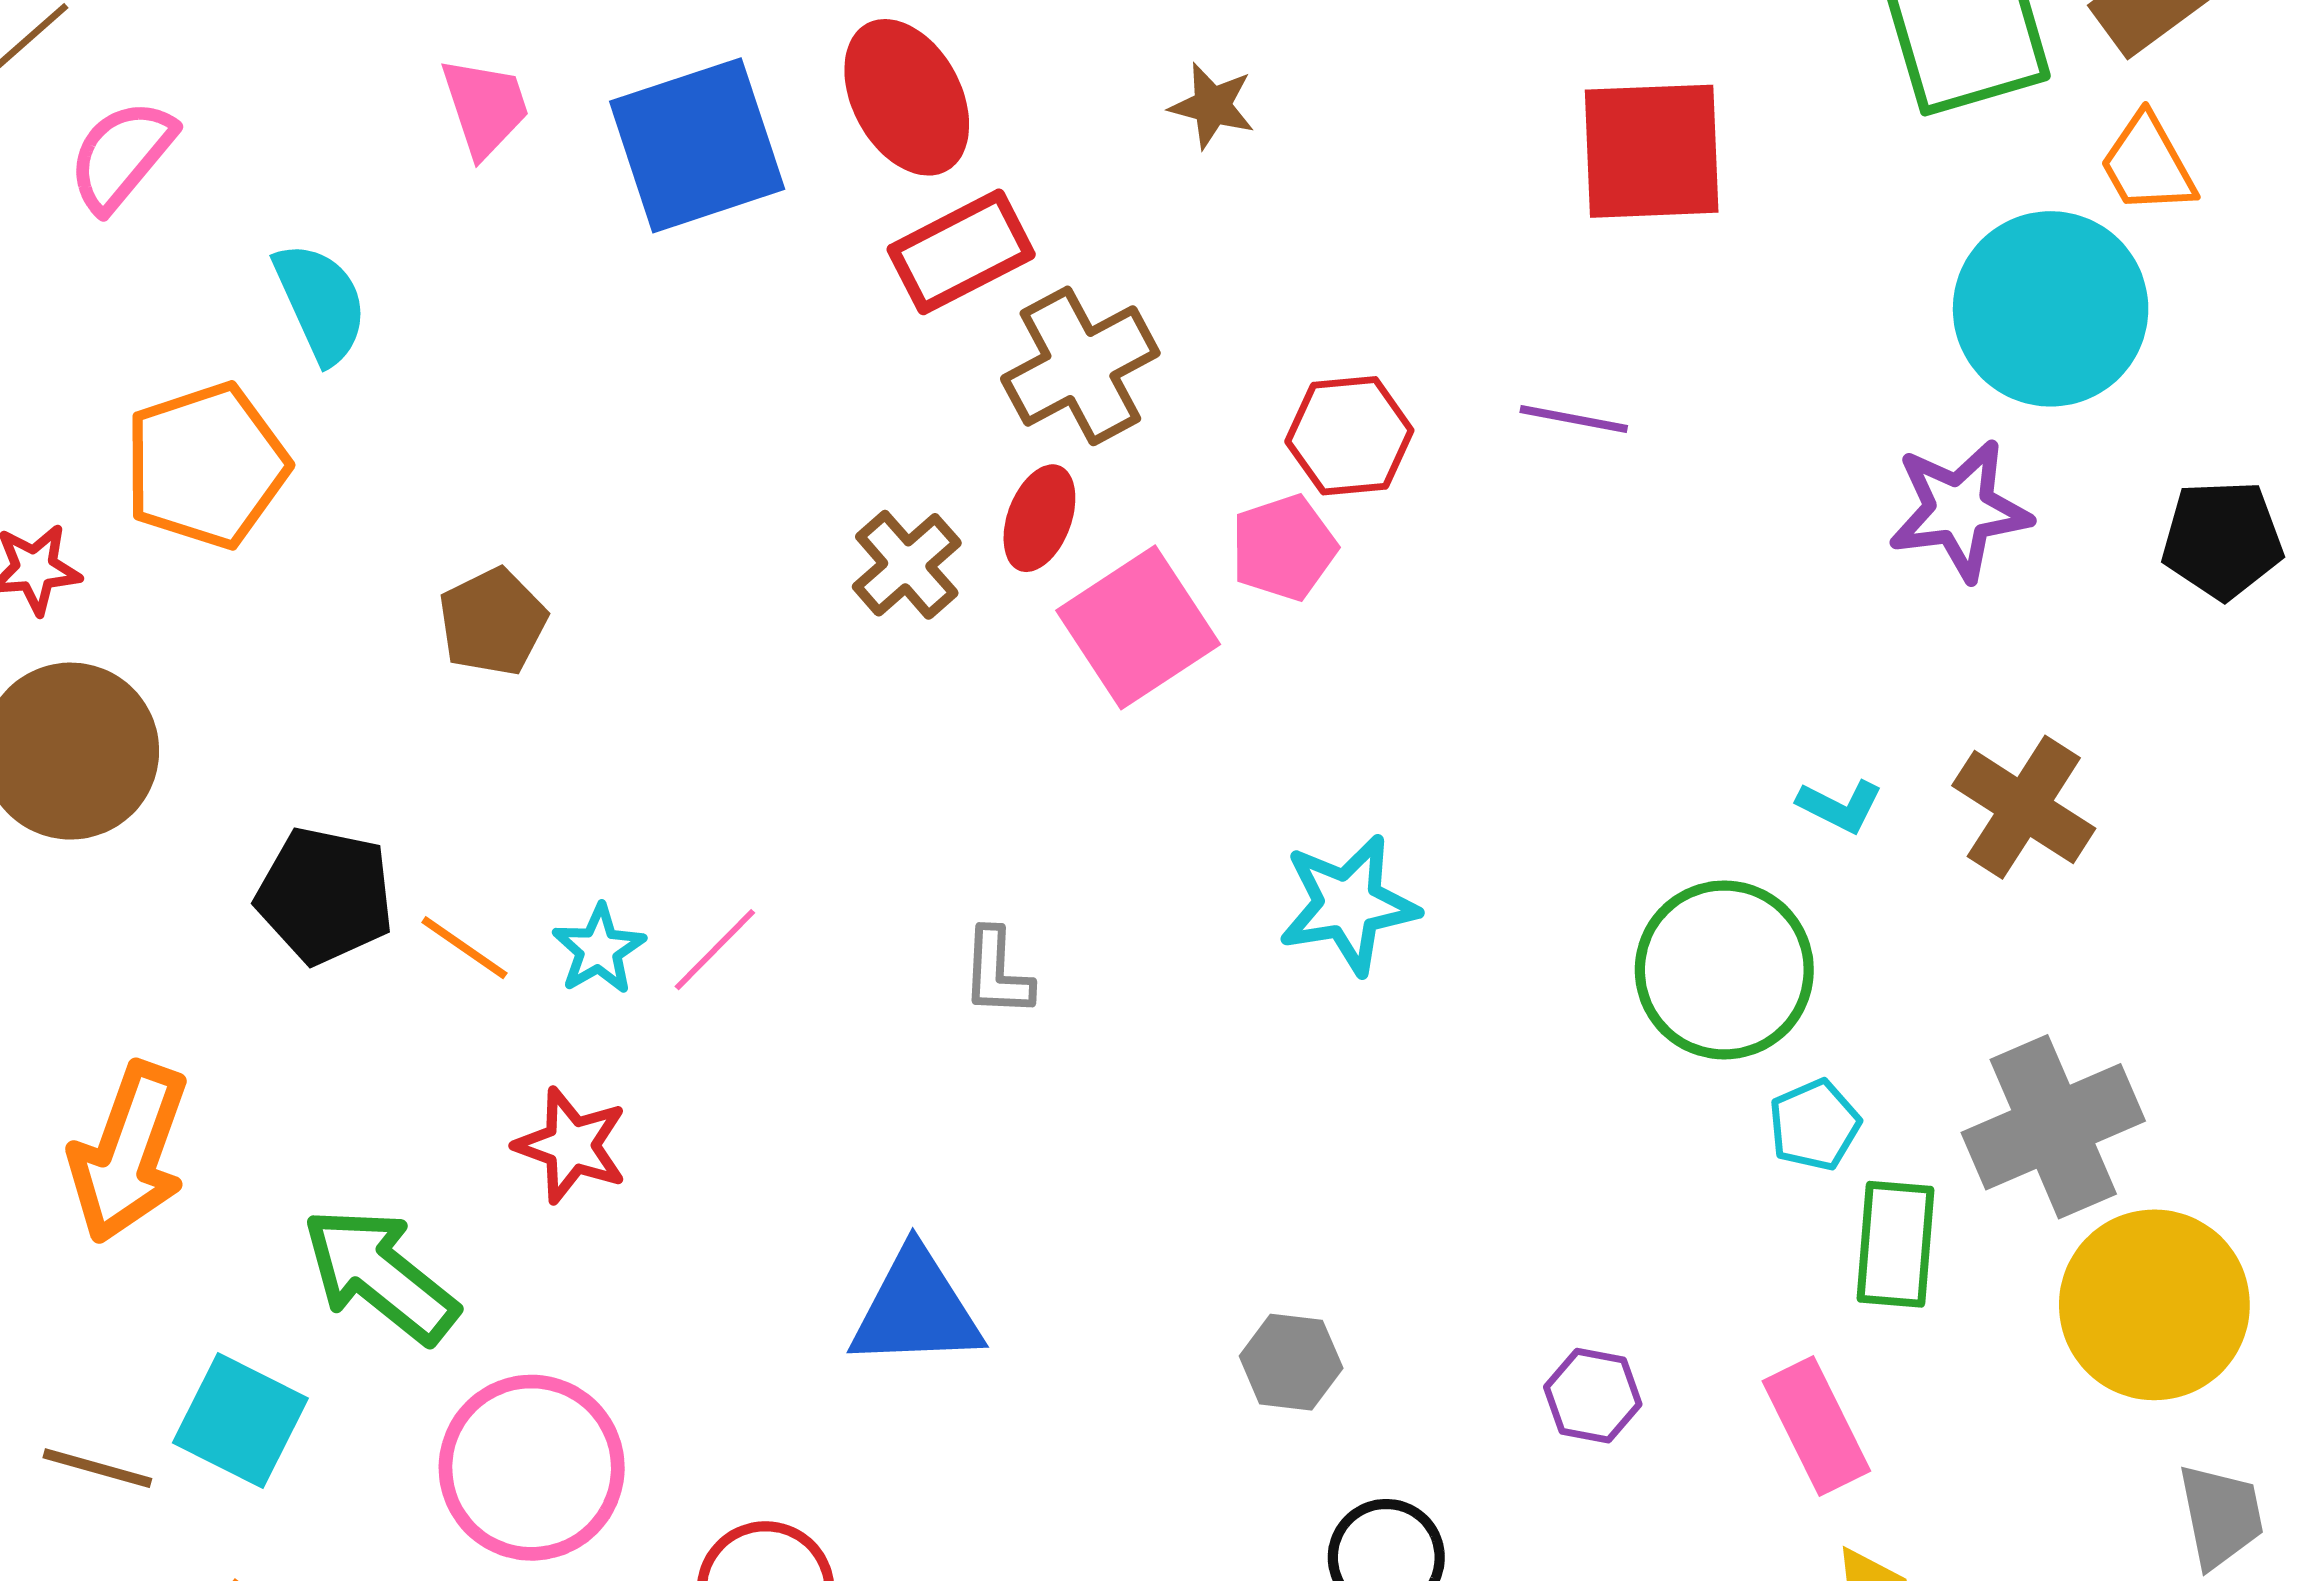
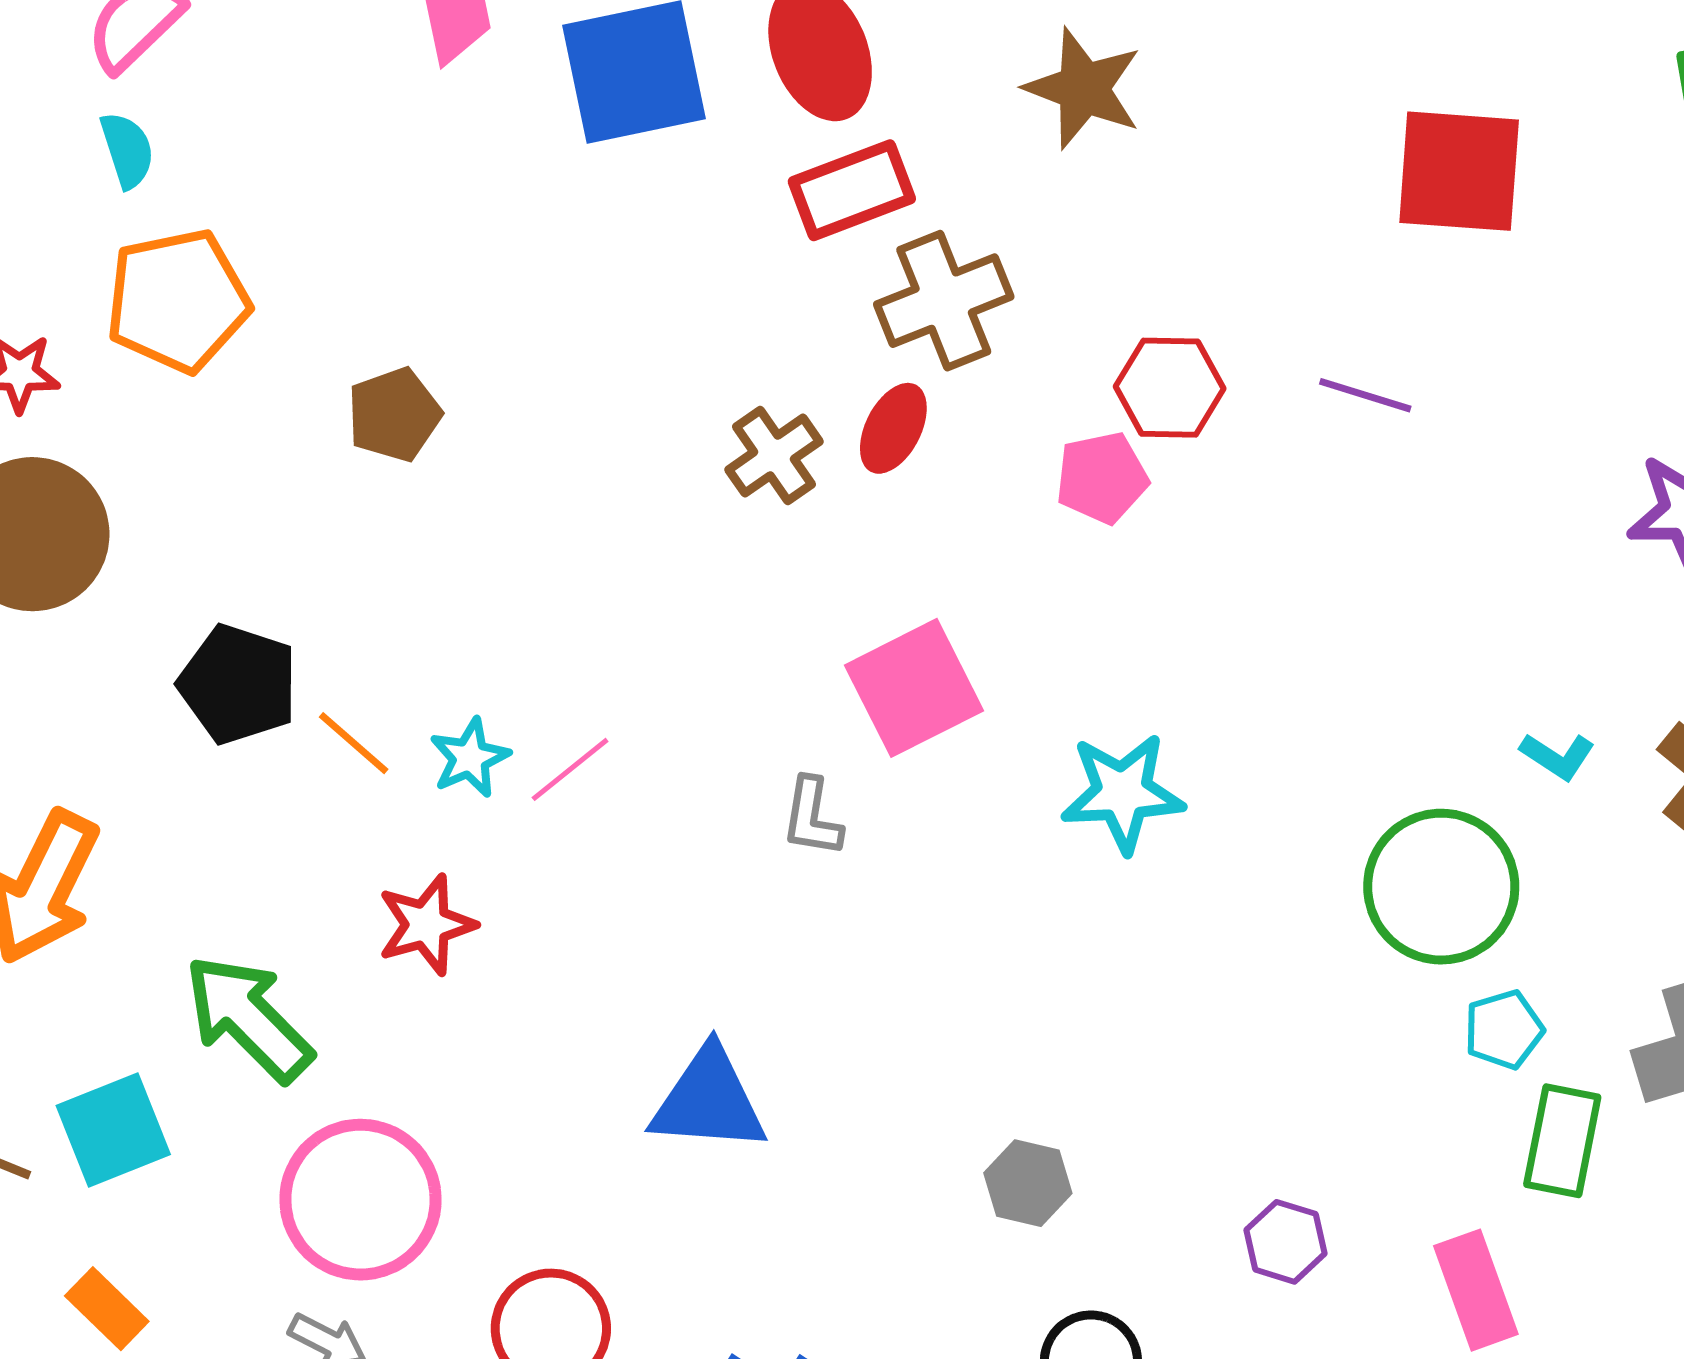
brown star: (1212, 106) -> (1083, 88), size x1.6
cyan semicircle: (321, 303) -> (127, 150), moved, size x0.7
brown pentagon: (493, 622) -> (394, 415), moved
pink square: (1138, 627) -> (914, 688), moved
red star: (571, 1145) -> (426, 925), turned 30
cyan square: (240, 1421) -> (113, 1130), turned 35

